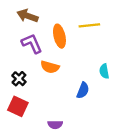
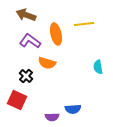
purple L-shape: (32, 44) -> (30, 41), turned -30
black cross: (19, 79) -> (26, 76), moved
blue semicircle: (83, 90) -> (73, 109), moved, turned 63

